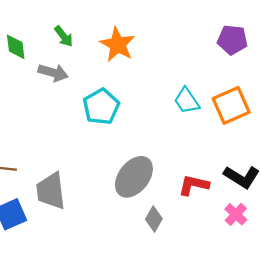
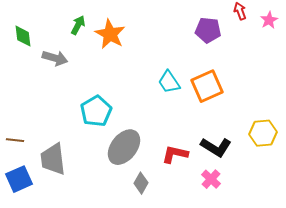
green arrow: (64, 36) -> (78, 25), moved, turned -114
cyan pentagon: (101, 107) -> (96, 111), moved

